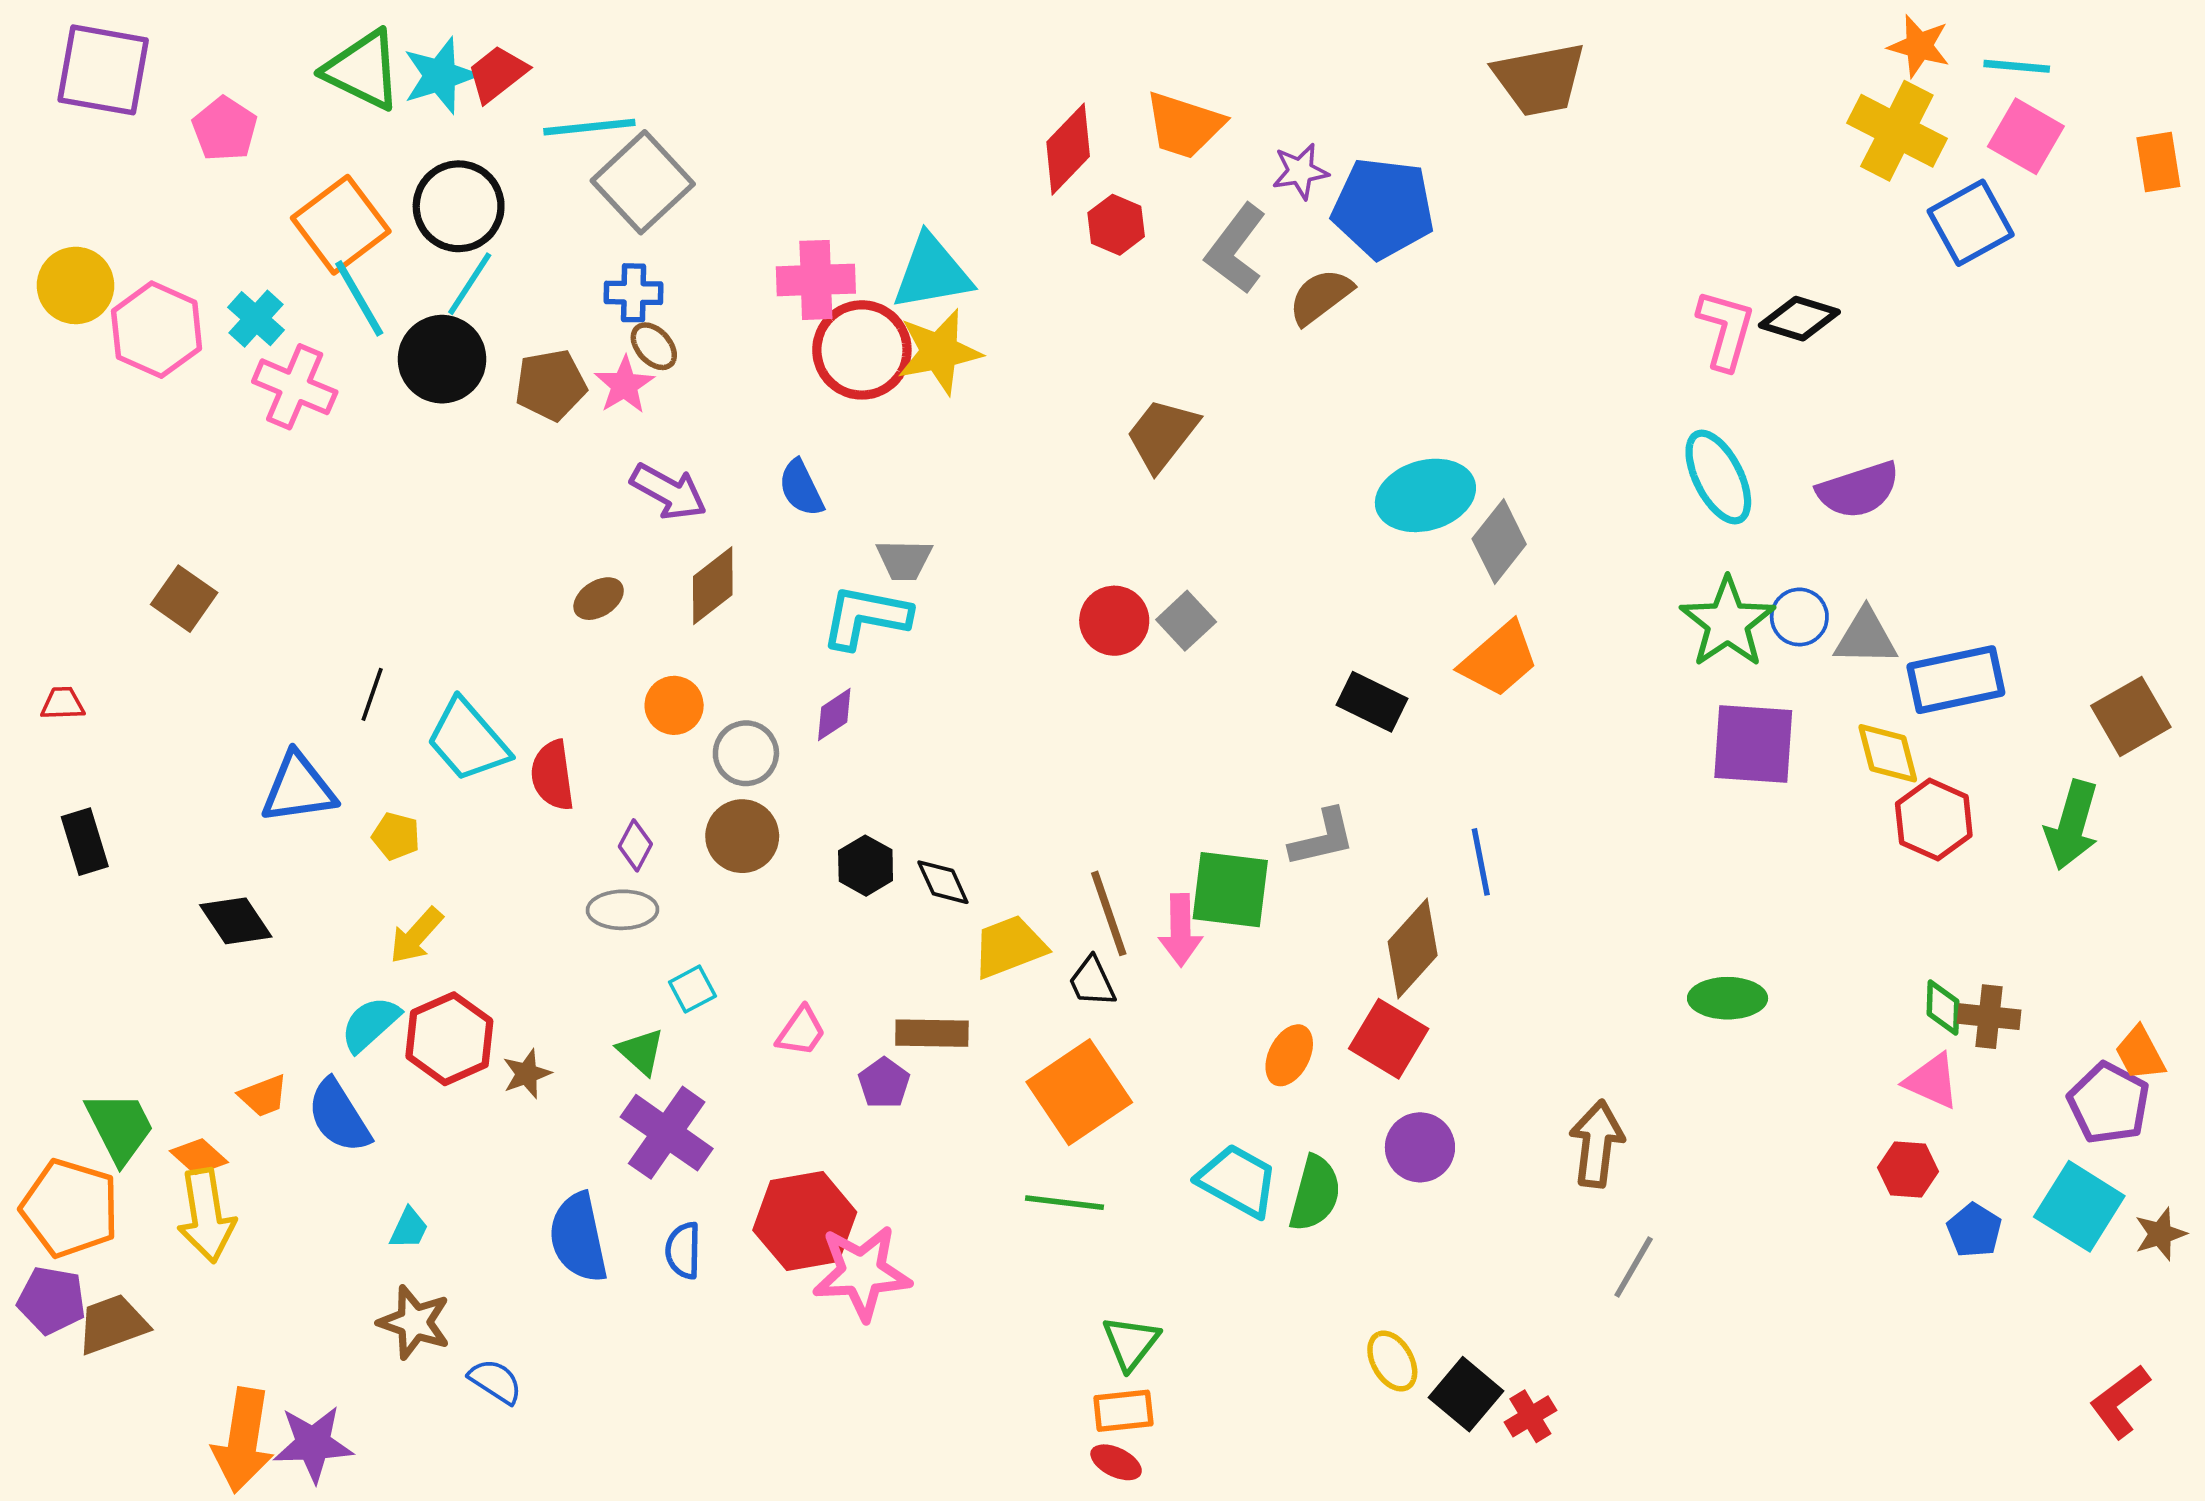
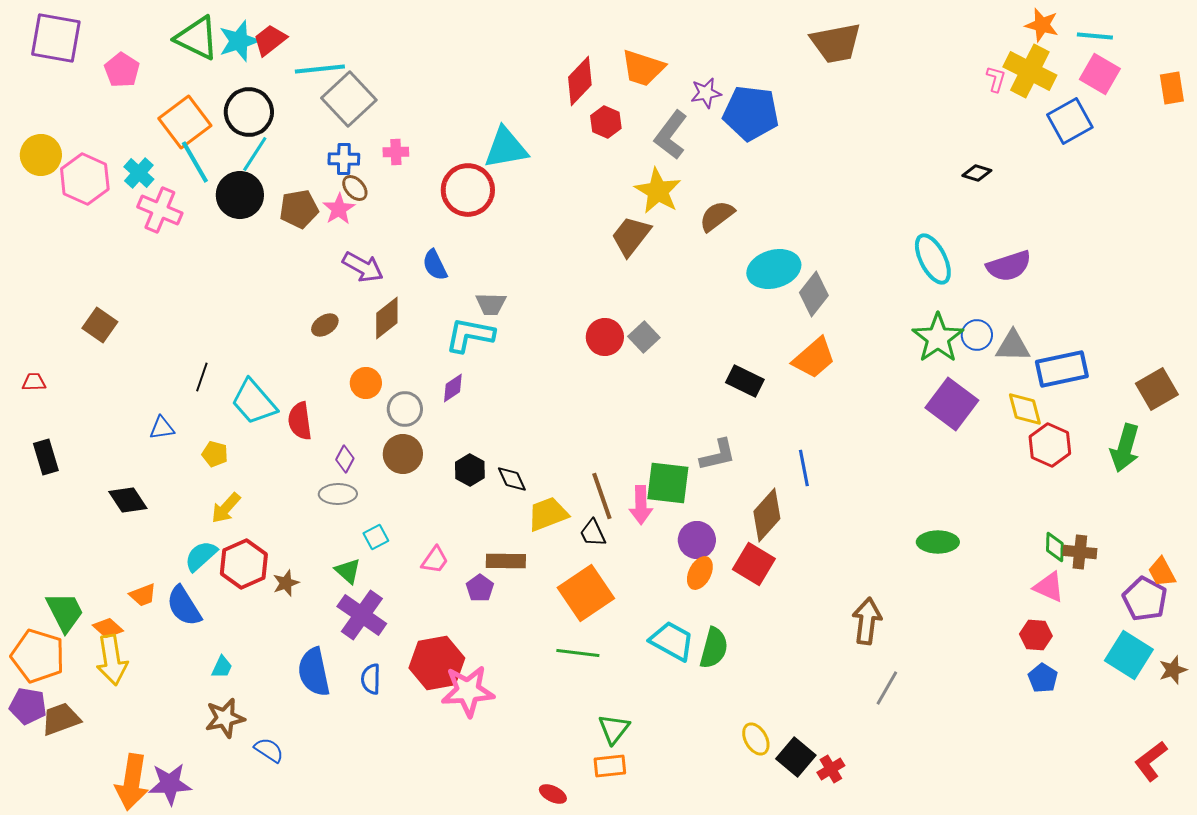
pink cross: (816, 280) -> (396, 152), moved, size x0.6
brown semicircle: (1321, 297) -> (717, 216), moved
black diamond: (1799, 319) -> (977, 173), size x0.7
pink L-shape: (1726, 330) -> (996, 79), moved, size x0.6
yellow star: (939, 352) -> (658, 191), moved, turned -30
purple square: (1753, 744) -> (952, 404), turned 33
blue triangle: (298, 788) -> (162, 428), size x0.6
purple circle: (1420, 1147) -> (697, 540), moved
blue pentagon: (1974, 1230) -> (1043, 678), moved
brown star: (414, 1322) -> (225, 718), turned -30
red ellipse: (1116, 1462) -> (553, 794), moved

